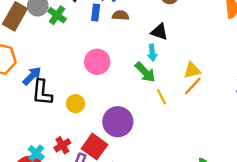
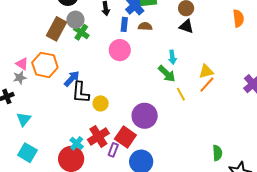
green cross: (57, 15) -> (81, 32), moved
black triangle: (159, 32) -> (186, 26), moved
pink circle: (97, 62) -> (120, 50), moved
yellow circle: (76, 104) -> (101, 103), moved
red cross: (62, 145) -> (98, 136), size x1.5

